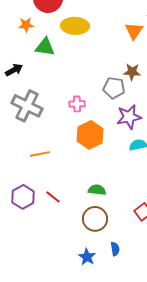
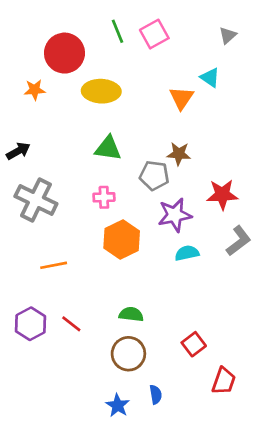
green triangle: (45, 47) -> (108, 148), moved

